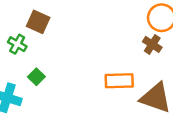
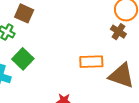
green square: (36, 77) -> (23, 59), size x1.5

